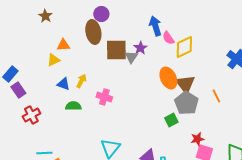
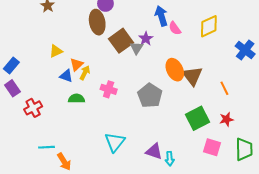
orange triangle: (63, 45) -> (77, 64), moved, turned -40
yellow diamond: (184, 47) -> (209, 26), moved
brown square: (116, 50) -> (121, 41), turned -35
purple rectangle: (18, 90) -> (12, 88), moved
gray pentagon: (186, 103) -> (150, 96), moved
green square: (171, 120) -> (198, 118), moved, size x1.6
red star: (197, 139) -> (226, 119), moved

